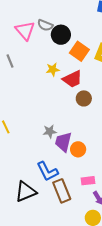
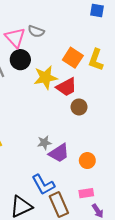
black circle: (61, 35) -> (20, 60), moved
yellow star: (53, 69) -> (45, 78), size x1.6
purple trapezoid: (63, 142) -> (59, 153), turned -135
orange circle: (78, 149) -> (87, 161), moved

